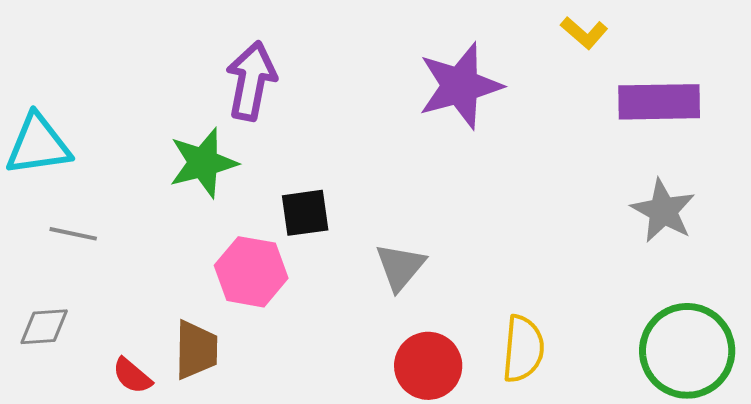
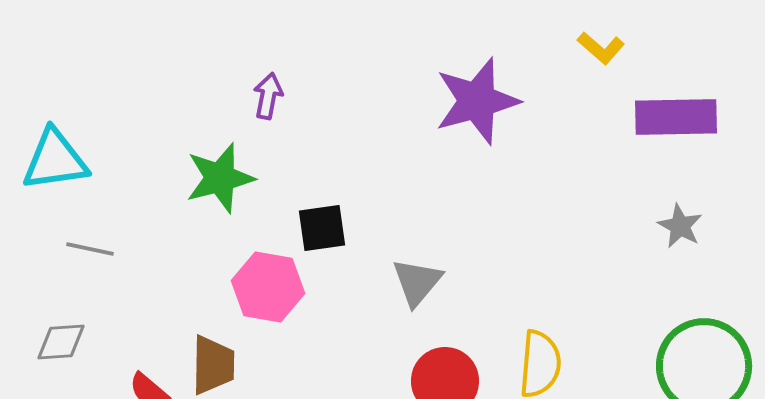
purple arrow: (251, 81) -> (268, 96), size x0.6
gray star: (663, 211) -> (680, 226), size x0.7

